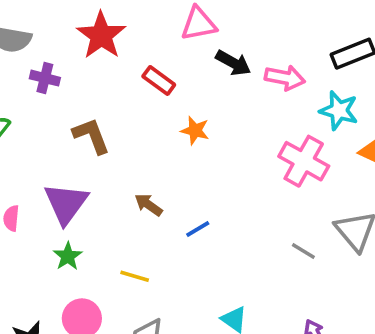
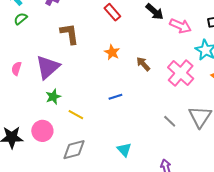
orange star: (195, 130) -> (112, 52), moved
brown arrow: (149, 205) -> (143, 64), moved
green star: (68, 256) -> (53, 97), moved

